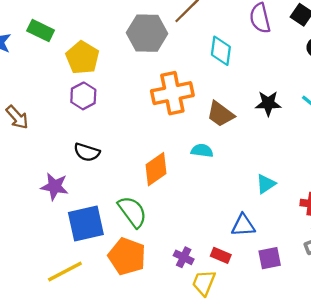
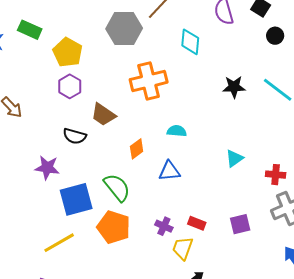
brown trapezoid: (220, 114) -> (103, 115), moved
orange diamond: (156, 169) -> (137, 149), size x0.7
blue triangle: (243, 225) -> (169, 171), moved

